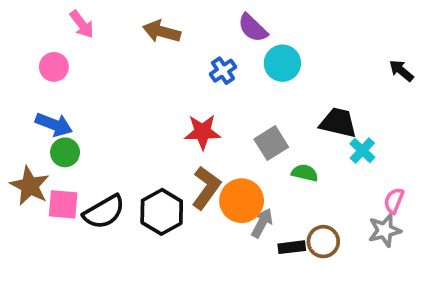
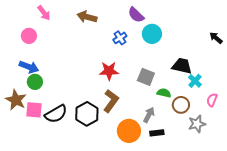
gray square: (271, 143) -> (146, 77), turned -36
orange circle: (242, 201) -> (129, 131), moved
pink semicircle: (394, 201) -> (212, 100), moved
gray arrow: (262, 223) -> (149, 115), moved
gray star: (385, 230) -> (197, 124), moved
brown circle: (323, 242) -> (181, 105), moved

